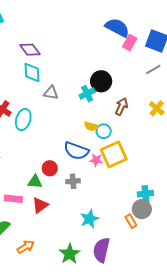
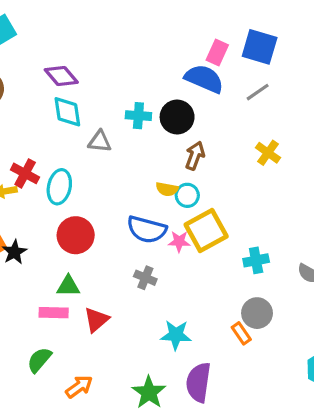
blue semicircle: (117, 28) -> (204, 79), moved
cyan cross: (87, 94) -> (138, 116), moved, turned 35
brown arrow: (121, 107) -> (195, 156), moved
red circle: (50, 168) -> (76, 235), moved, size x1.5
gray cross: (73, 181) -> (145, 278), turned 32
green triangle: (35, 182) -> (68, 286), moved
cyan cross: (145, 194) -> (256, 260), moved
cyan star: (90, 219) -> (176, 335), turned 30

